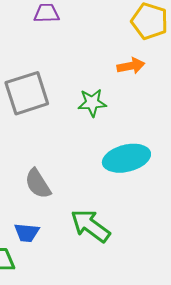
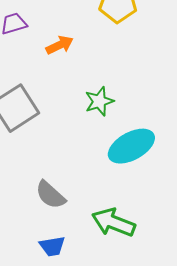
orange arrow: (131, 66) -> (60, 45), moved
green star: (92, 103) -> (99, 101), moved

